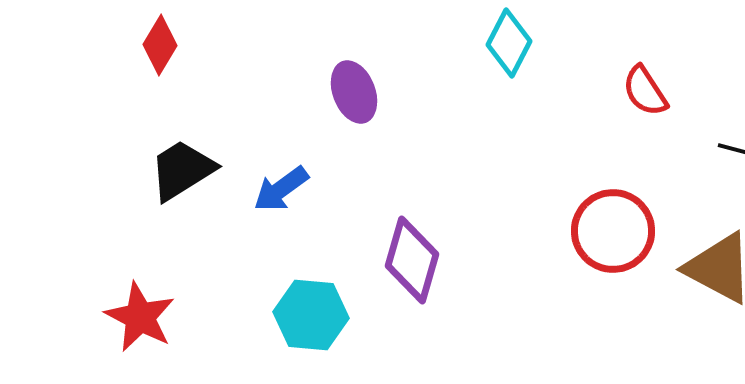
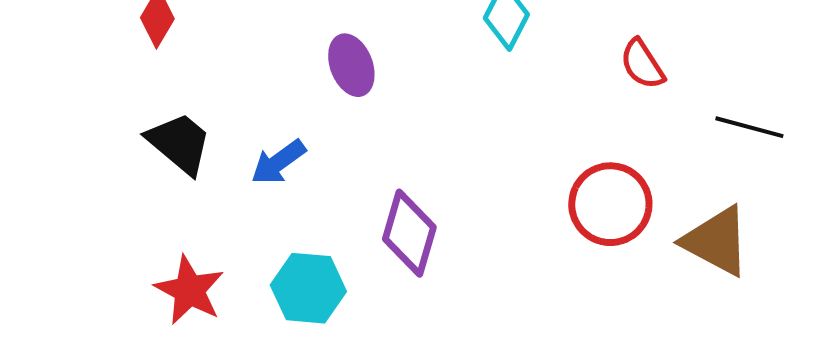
black trapezoid: (182, 170) -> (179, 143), turned 72
red star: (140, 317) -> (189, 290), moved

